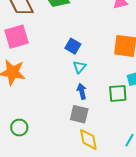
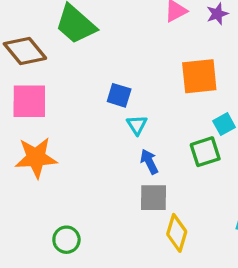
pink square: (17, 37) -> (29, 101), turned 30
yellow diamond: (88, 139) -> (177, 233), turned 40

